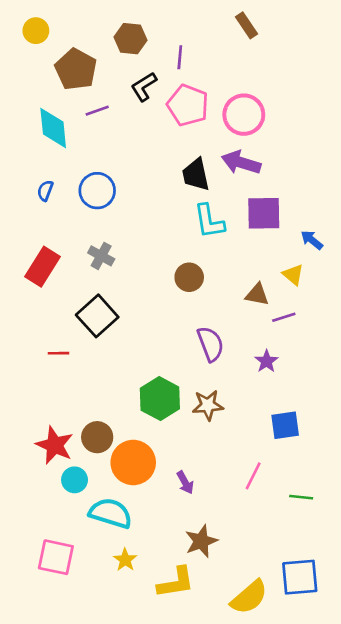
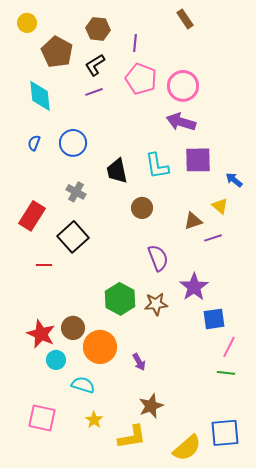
black L-shape: (144, 87) -> (95, 65), moved
purple line: (97, 111) -> (94, 92), moved
black trapezoid: (196, 175) -> (117, 171), moved
red rectangle: (43, 267) -> (32, 216), moved
brown triangle: (257, 295) -> (193, 221), turned -30
purple star: (266, 361) -> (194, 287), moved, size x1.6
pink line: (253, 476) -> (229, 347), moved
cyan semicircle: (111, 513) -> (83, 385), size x0.7

